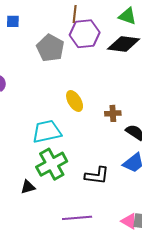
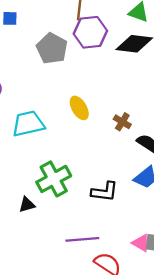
brown cross: (113, 113) -> (122, 122), turned 35
cyan trapezoid: (47, 131) -> (28, 124), moved

